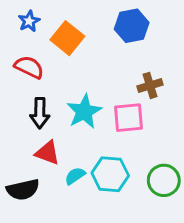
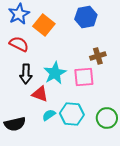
blue star: (29, 21) -> (19, 14), size x1.5
red triangle: (47, 153) -> (40, 94), moved

